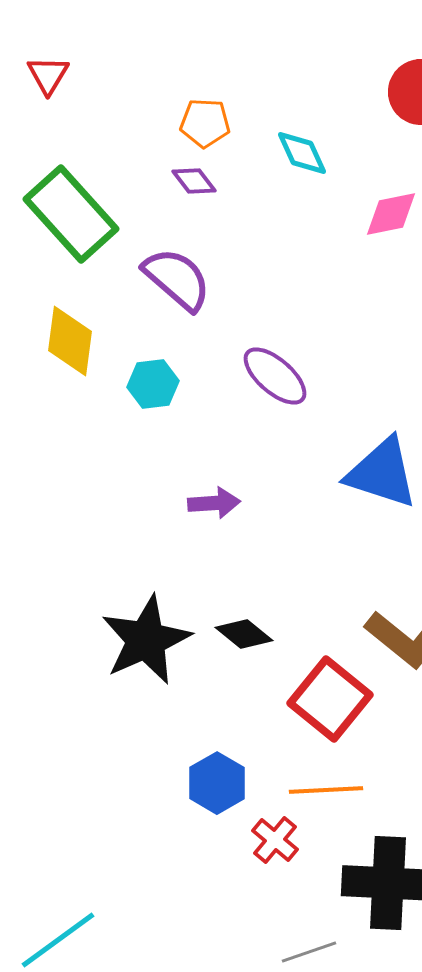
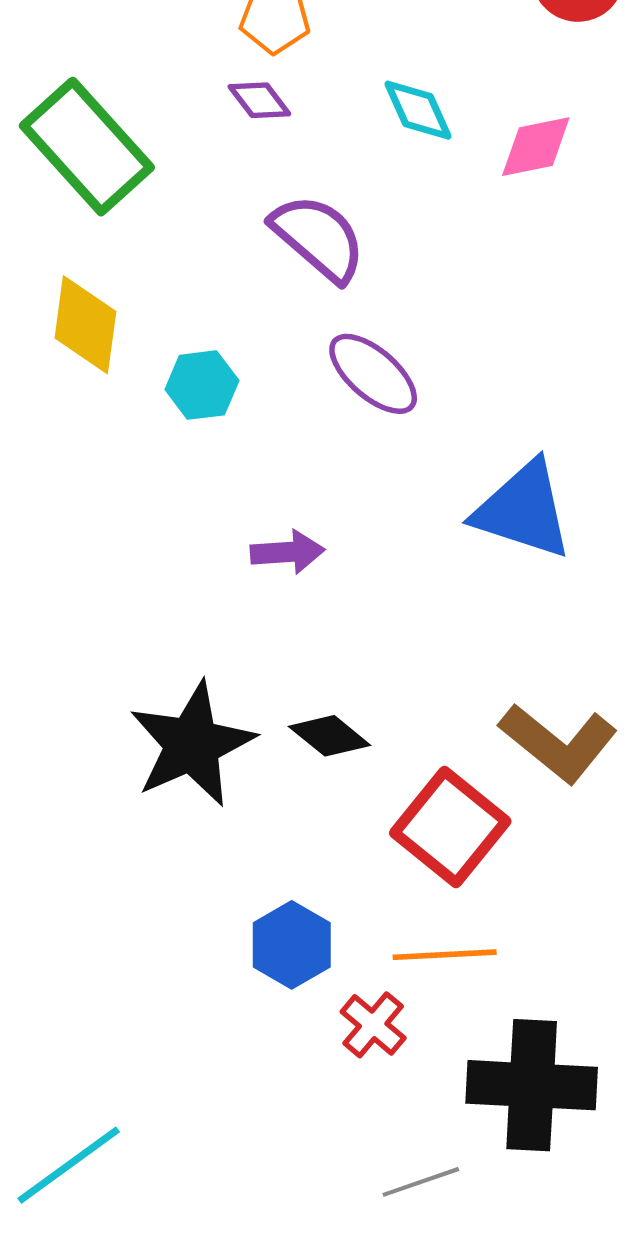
cyan diamond: (302, 153) -> (418, 110), moved
purple semicircle: (177, 279) -> (318, 238), moved

